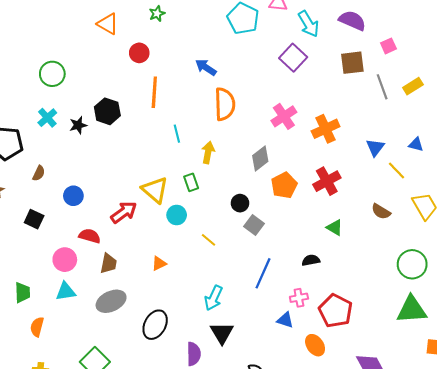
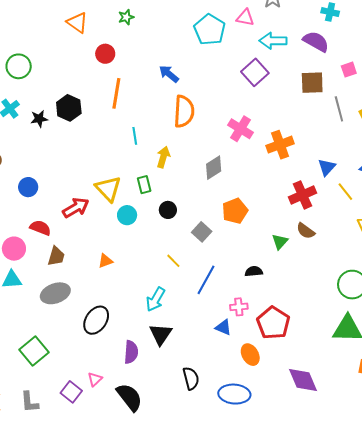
cyan arrow: (309, 24) -> (273, 41), turned 116
pink cross: (284, 116) -> (241, 129), turned -30
red cross: (327, 181) -> (303, 195), moved
orange pentagon: (284, 185) -> (235, 211), moved
black circle: (240, 203) -> (168, 210), moved
brown semicircle: (381, 212) -> (306, 231), moved
green triangle: (335, 228) -> (280, 242), turned 36
yellow line: (208, 240) -> (173, 261), moved

